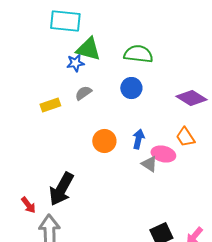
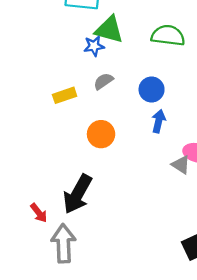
blue circle: (131, 88) -> (152, 89), moved
blue arrow: (138, 139) -> (159, 121), moved
orange circle: (104, 141) -> (101, 134), moved

